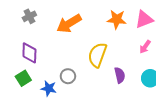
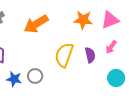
purple semicircle: (120, 75) -> (90, 55), moved
blue star: (49, 88) -> (14, 79), moved

